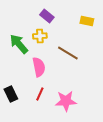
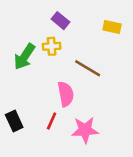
green arrow: (19, 44) -> (24, 57), turned -105
pink semicircle: (39, 67) -> (66, 94), moved

